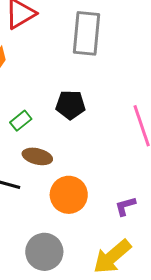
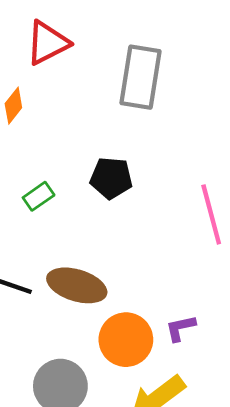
brown ellipse: (37, 156) -> (77, 285), moved, size x1.4
orange circle: (69, 195) -> (126, 340), moved

